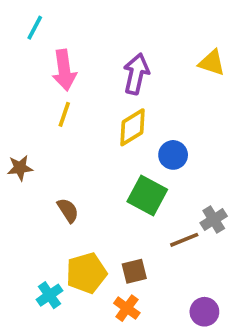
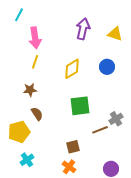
purple arrow: (136, 74) -> (83, 29), moved
blue circle: (173, 155) -> (107, 67), moved
brown star: (20, 168) -> (30, 90), moved
green square: (147, 196) -> (80, 106), turned -35
yellow pentagon: (86, 273) -> (19, 132), moved

